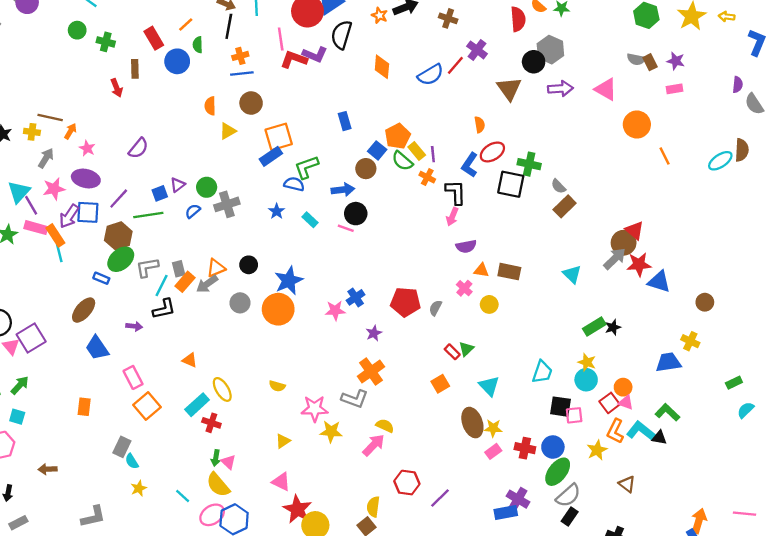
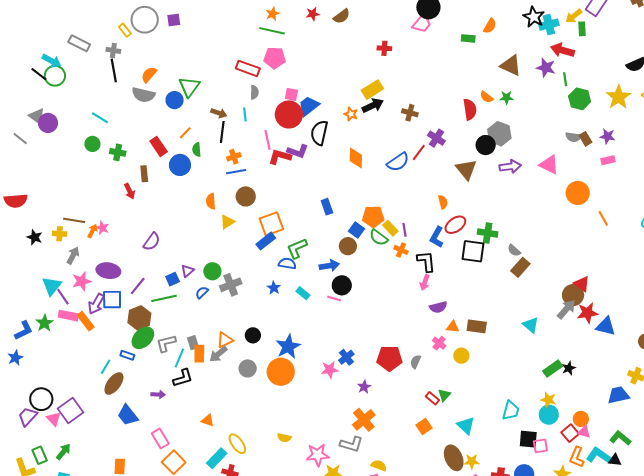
orange pentagon: (398, 136) -> (373, 217), turned 30
pink star: (87, 148) -> (102, 228), moved
cyan line: (59, 253) -> (106, 367), moved, turned 49
orange rectangle: (185, 282) -> (199, 354), turned -36

